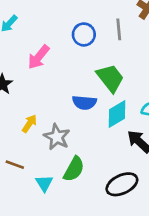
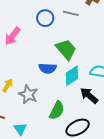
gray line: (119, 29) -> (71, 13), turned -70
green semicircle: (74, 169) -> (57, 110), moved

